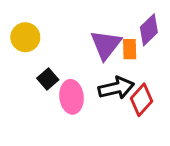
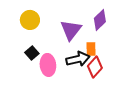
yellow circle: (25, 37) -> (30, 20), moved
orange rectangle: (130, 49) -> (91, 49), moved

